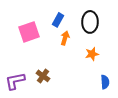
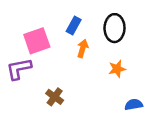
purple L-shape: (15, 81) -> (19, 69), moved
blue semicircle: (105, 82) -> (134, 105), turned -96

